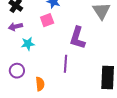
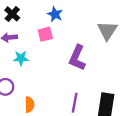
purple line: (66, 64) -> (75, 103), moved

